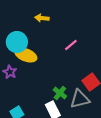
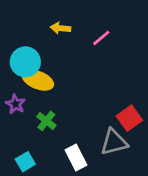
pink line: (71, 45) -> (101, 38), moved
green cross: (60, 93) -> (46, 121), moved

